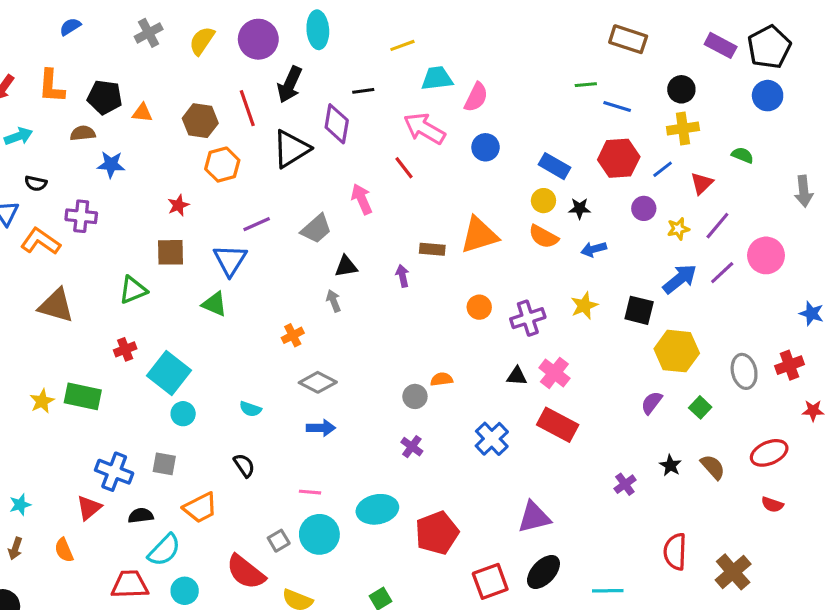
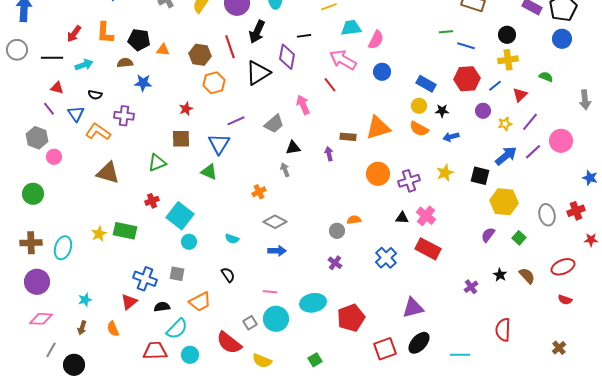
orange circle: (479, 307) -> (378, 174), size x1.5
brown cross: (733, 572) -> (559, 348), moved, size x0.6

